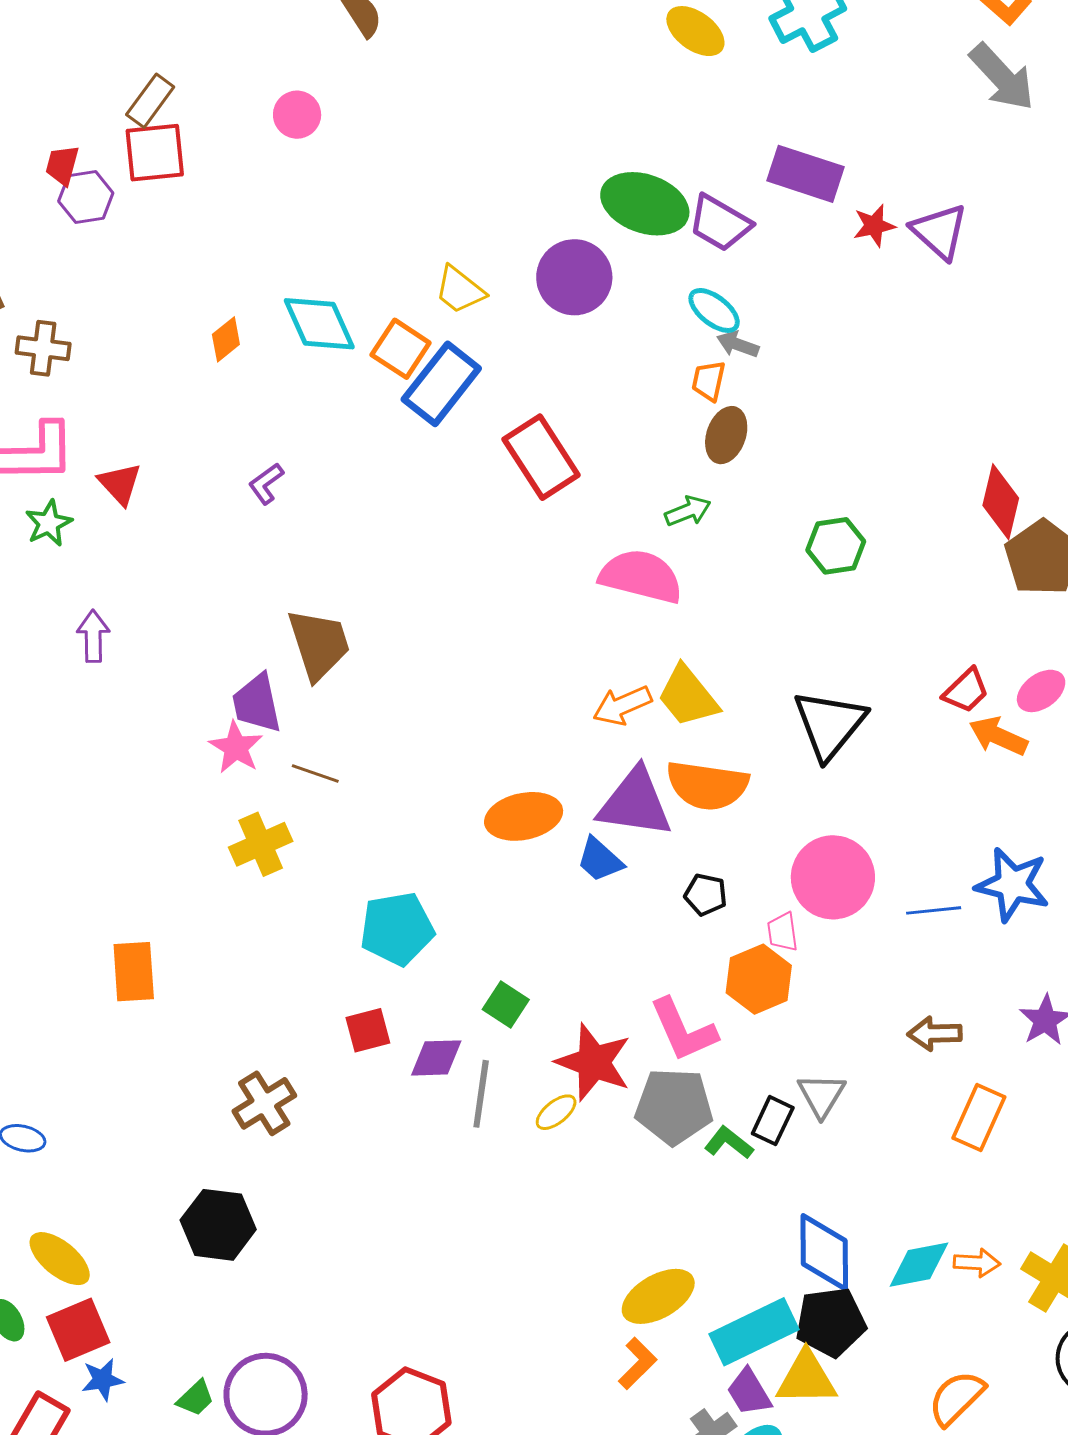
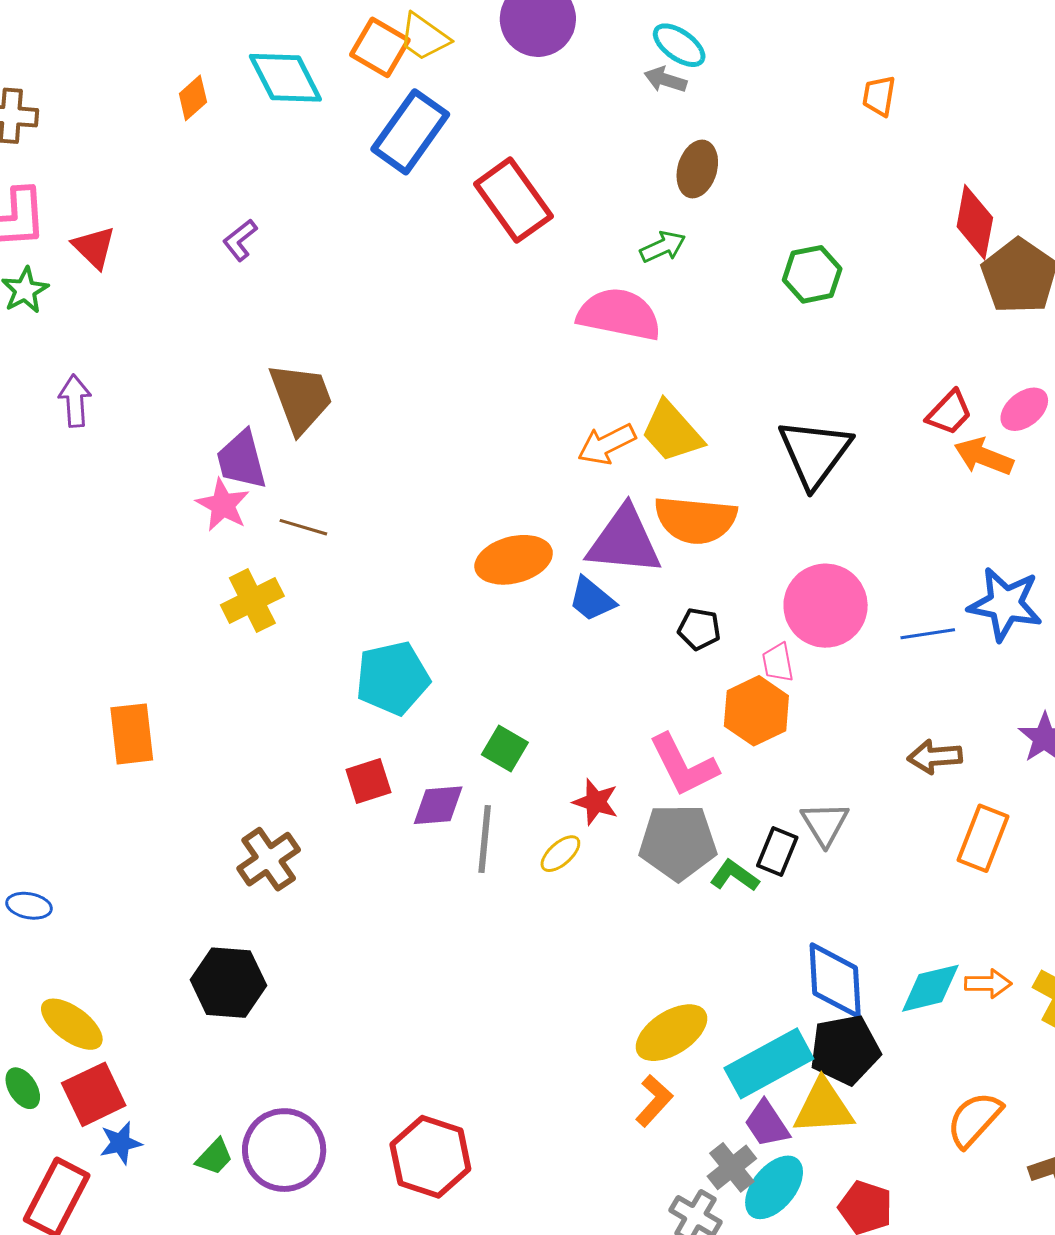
gray arrow: (738, 344) -> (665, 80), moved
orange square: (401, 349) -> (380, 47), moved
orange trapezoid: (709, 381) -> (879, 96), moved
red star: (594, 1062) -> (596, 802), size x0.6

